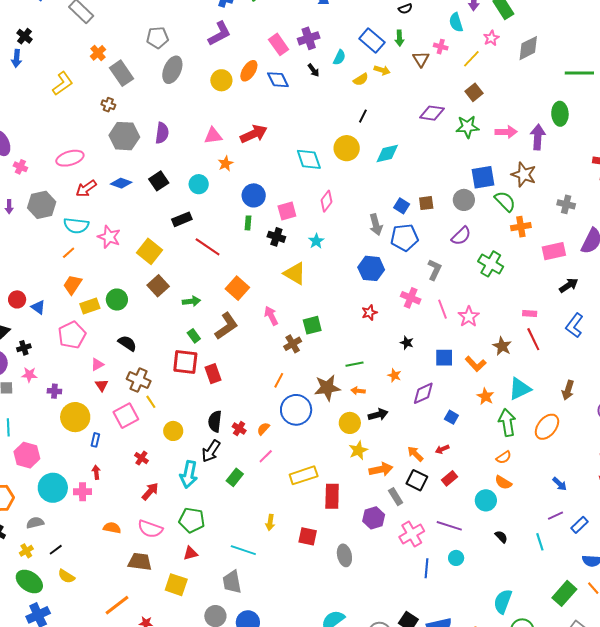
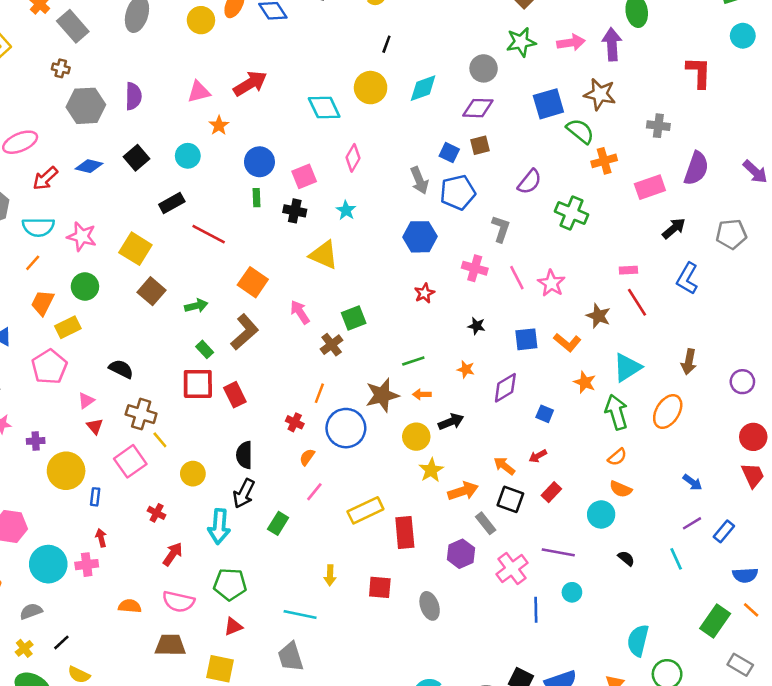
purple diamond: (432, 113) -> (478, 108), moved
gray circle: (464, 200) -> (484, 68), moved
green circle: (117, 300) -> (85, 287), moved
red cross: (239, 429) -> (295, 422), moved

